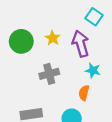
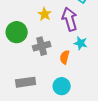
green circle: (21, 41) -> (17, 32), moved
orange semicircle: (84, 93) -> (65, 57), moved

